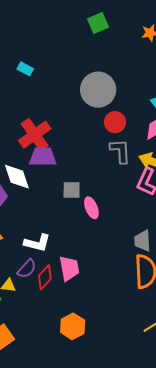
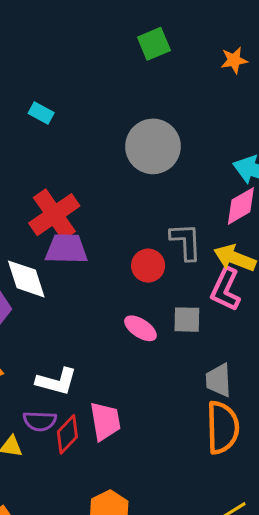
red circle: (115, 122) -> (148, 266), moved
gray square: (72, 190) -> (187, 320), moved
pink ellipse: (91, 208) -> (140, 328), turned -35
purple semicircle: (27, 269) -> (40, 421), turned 50

